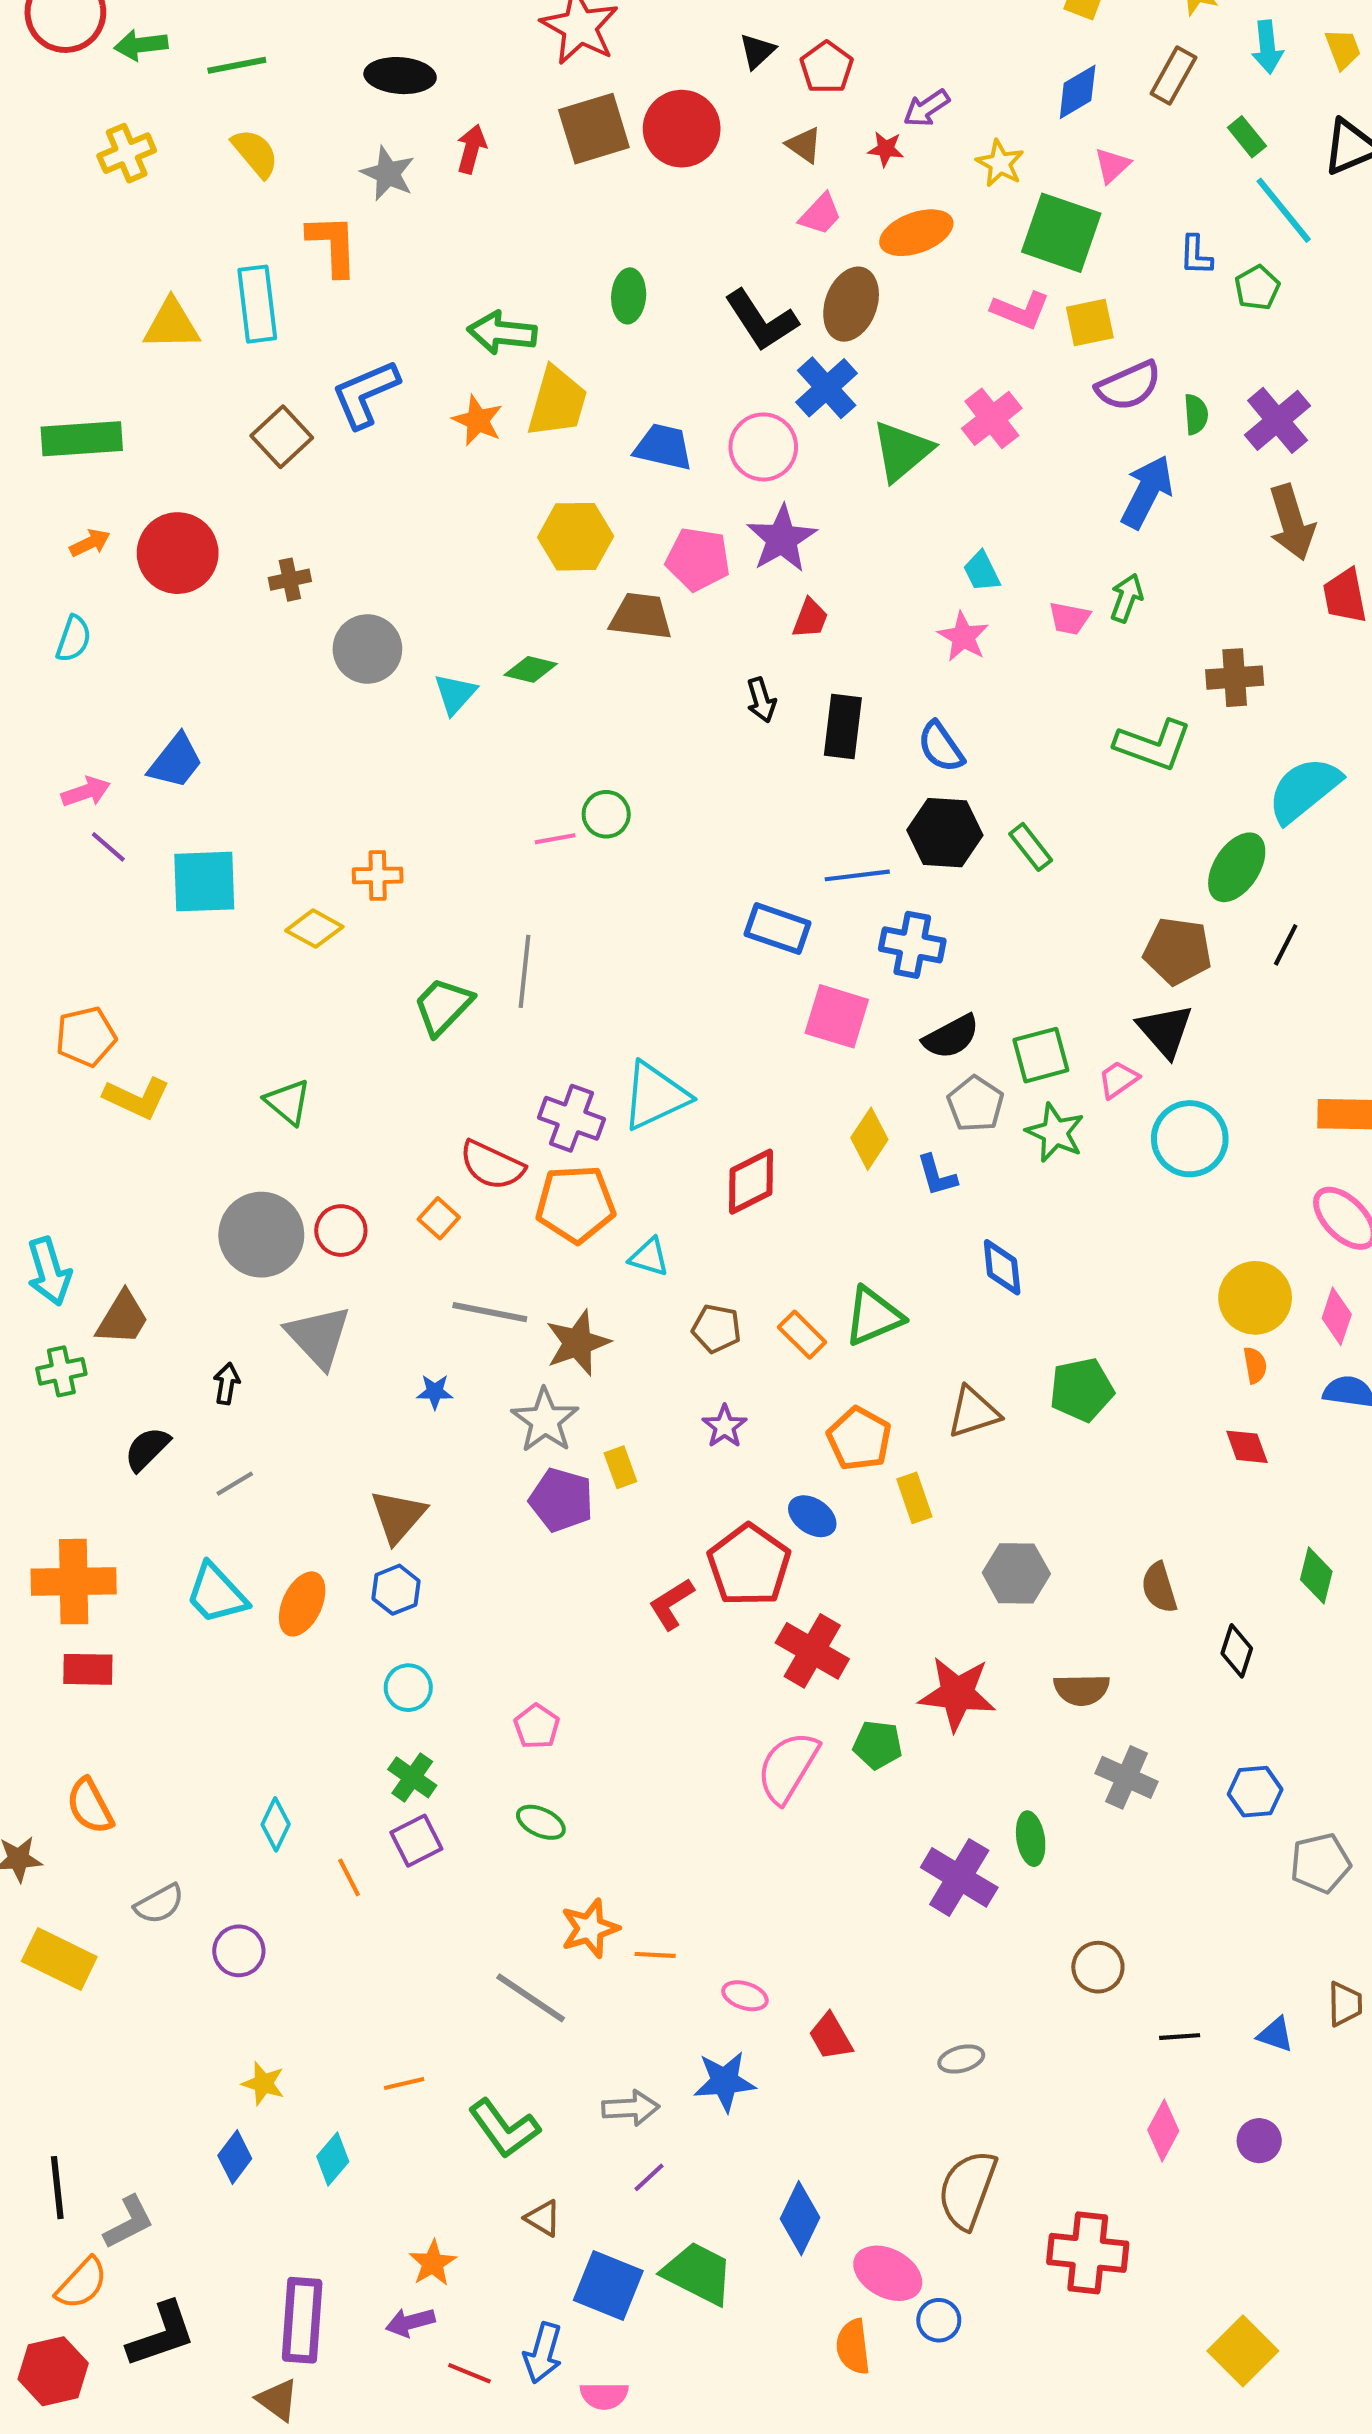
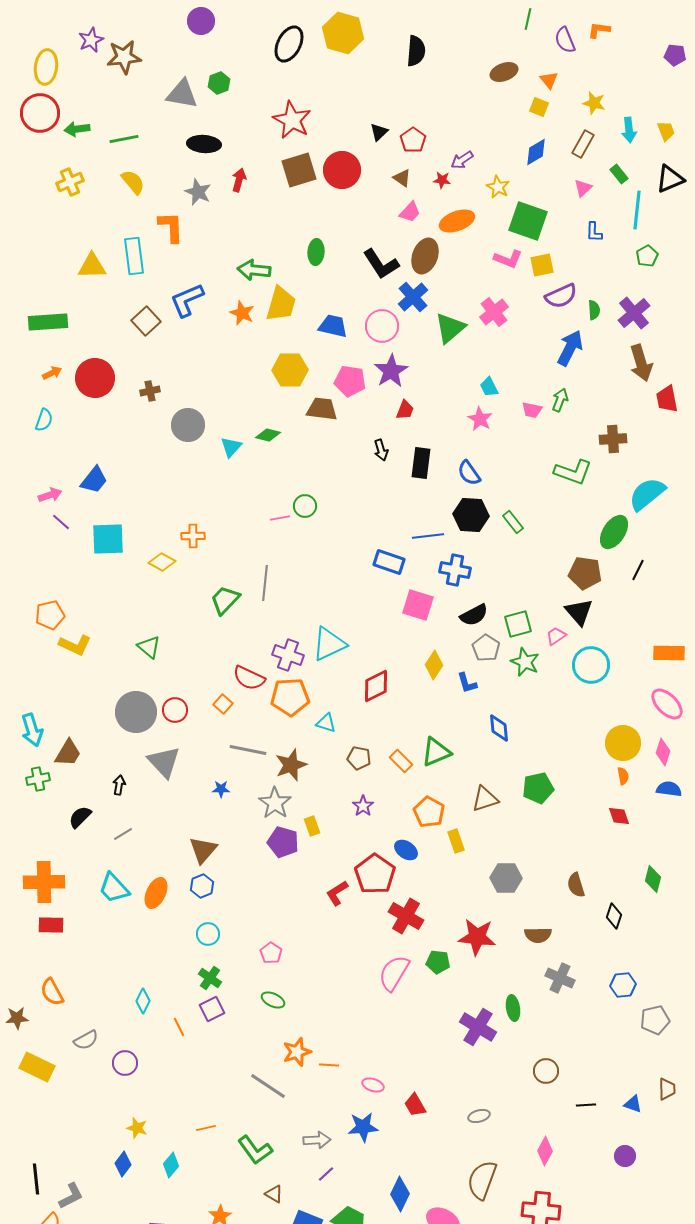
pink triangle: (1112, 165) -> (583, 188), moved
cyan line: (1284, 210) -> (637, 210), turned 45
green pentagon: (1257, 288) -> (647, 256), moved
pink diamond: (1163, 2130) -> (545, 1151), moved

